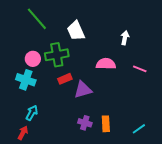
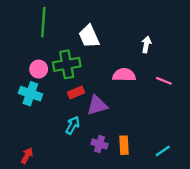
green line: (37, 19) -> (43, 22), turned 45
cyan arrow: (32, 113) -> (73, 125), moved

